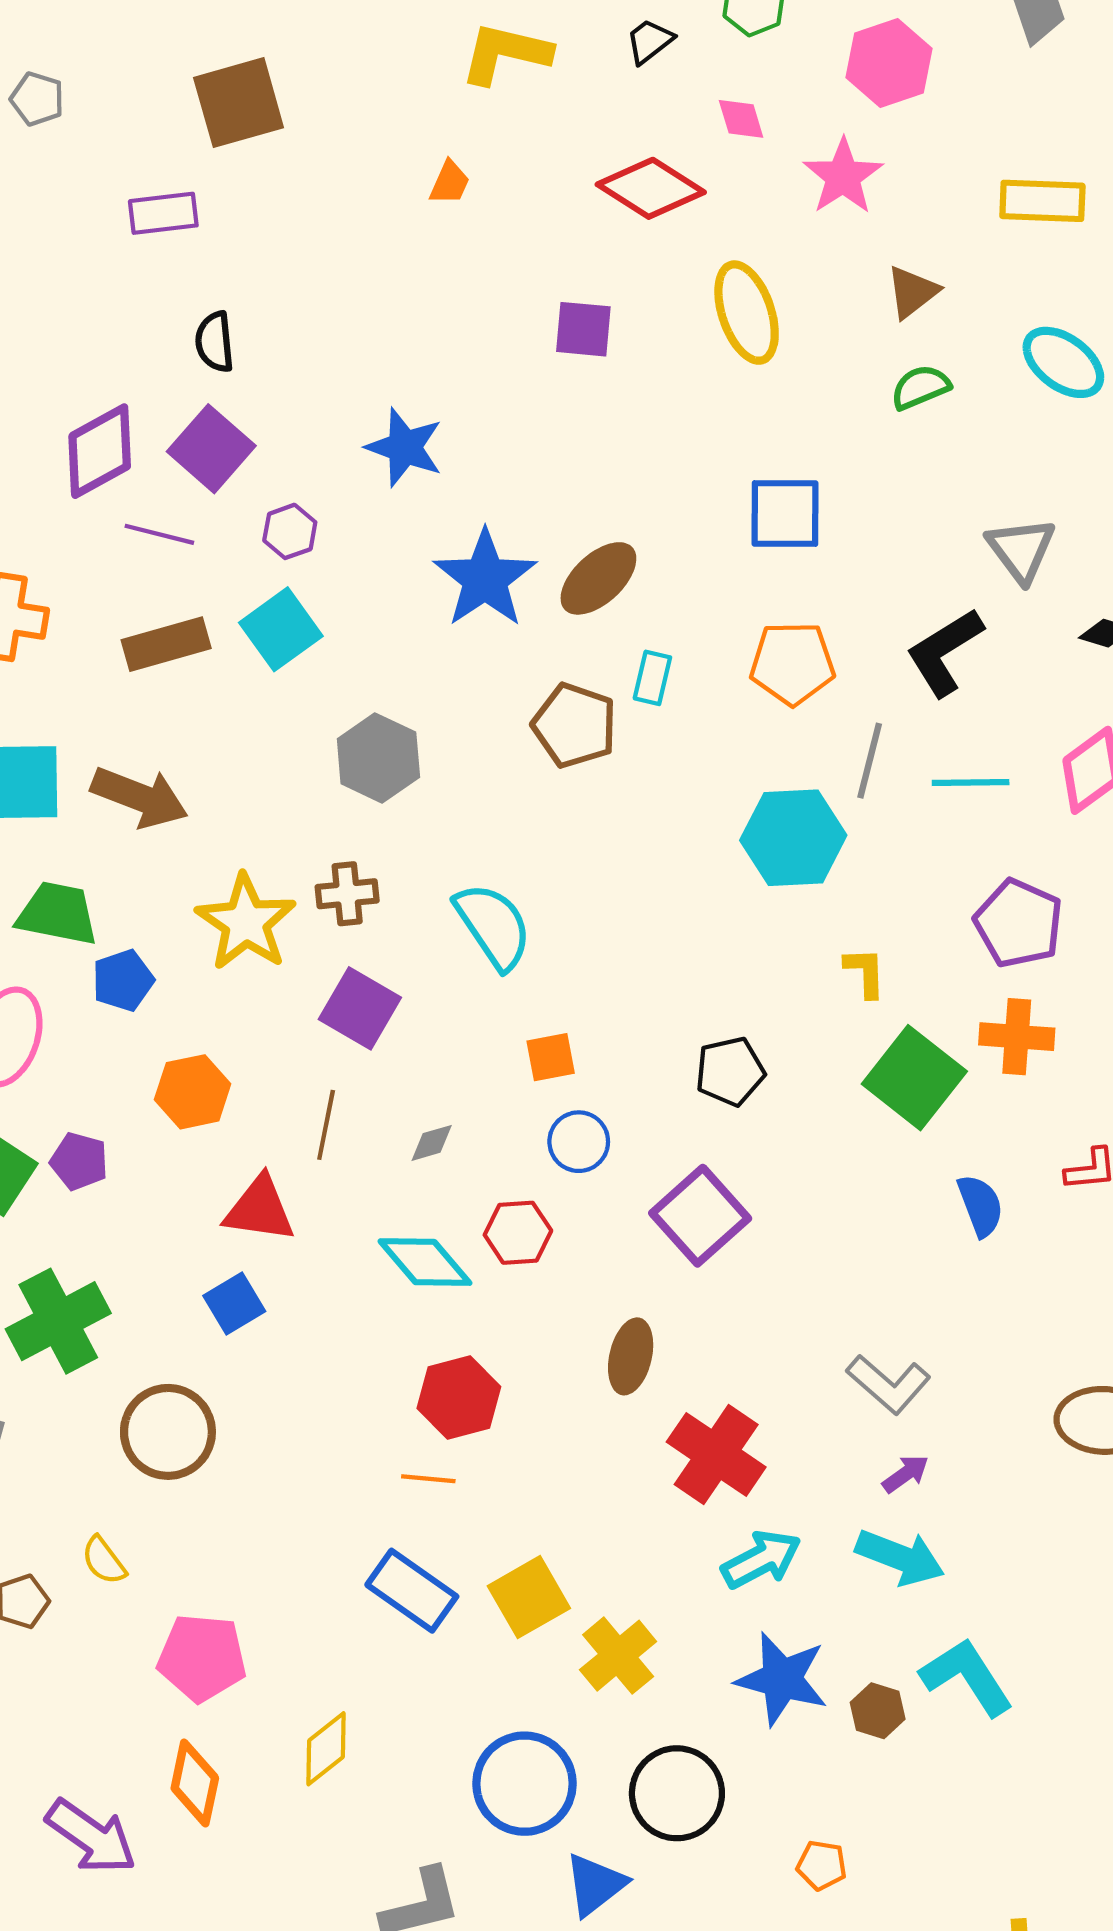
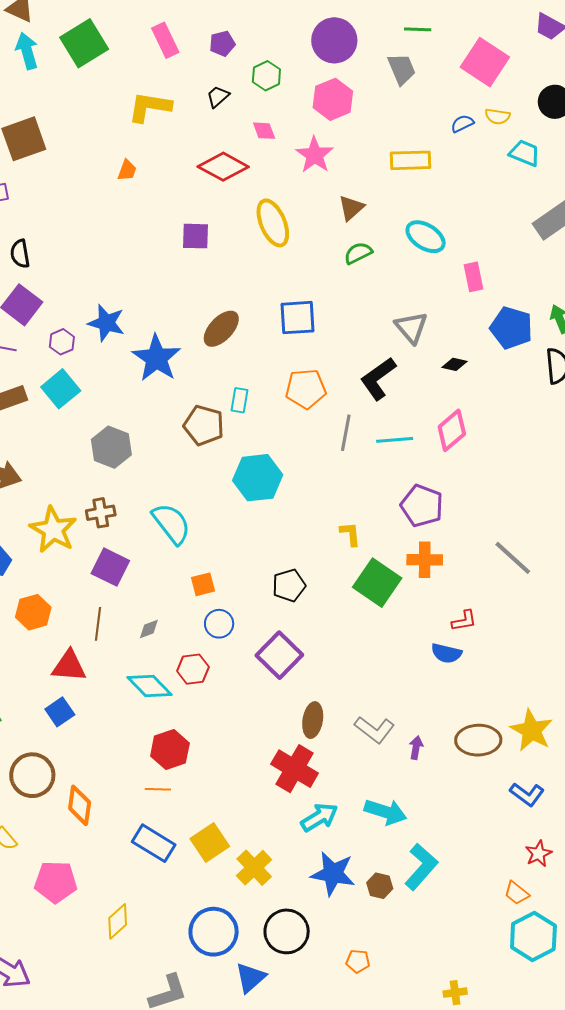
blue star: (405, 447) -> (106, 323), moved
brown ellipse: (598, 578) -> (221, 329), moved
cyan hexagon: (793, 838) -> (258, 478), moved
blue semicircle: (980, 1205) -> (446, 653), moved, turned 128
brown ellipse: (631, 1356) -> (313, 720), moved
purple arrow: (906, 1474) -> (416, 748), moved, turned -40
cyan L-shape: (967, 1677) -> (421, 867), turned 78
orange diamond: (195, 1783) -> (80, 805), moved

